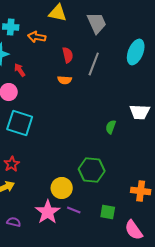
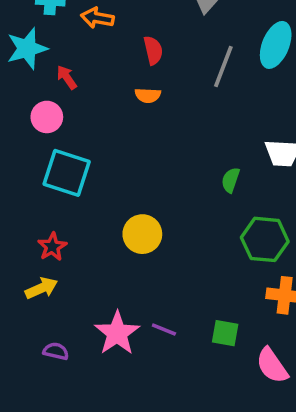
gray line: (94, 64) -> (223, 67), moved
green hexagon: (92, 170) -> (265, 239), moved
yellow circle: (62, 188) -> (142, 234), moved

